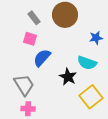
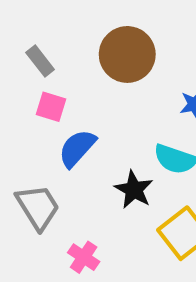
gray rectangle: (34, 18) -> (40, 61), moved
pink cross: (28, 109) -> (84, 257), moved, turned 32

